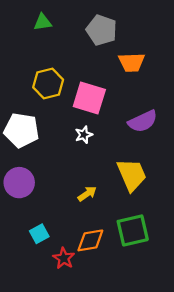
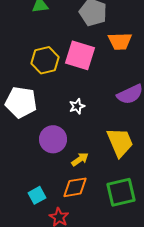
pink square: (89, 98) -> (80, 55), moved
purple circle: (19, 183) -> (53, 139), moved
orange diamond: (90, 240) -> (75, 187), moved

